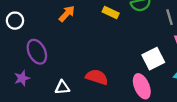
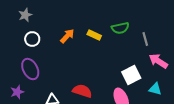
orange arrow: (67, 14) -> (67, 36), moved
white circle: (15, 21) -> (32, 39), moved

